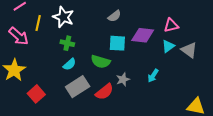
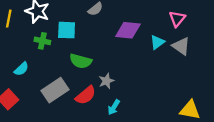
pink triangle: (171, 25) -> (177, 19), moved, turned -35
cyan square: (117, 43) -> (67, 30), moved
cyan semicircle: (69, 64) -> (21, 69), moved
cyan arrow: (153, 76) -> (114, 107), moved

